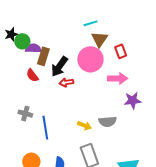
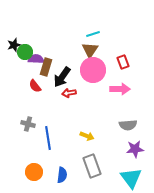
brown triangle: (100, 39) -> (90, 50), moved
purple star: (133, 101) -> (135, 149), moved
gray semicircle: (108, 122) -> (128, 125), moved

